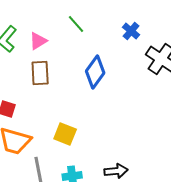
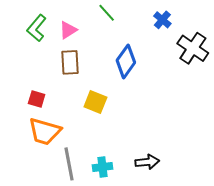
yellow square: (65, 134) -> (95, 102), moved

